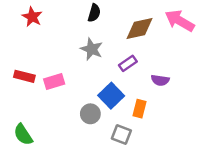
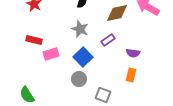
red rectangle: (24, 76) -> (34, 40), moved
blue square: (111, 96) -> (83, 57), moved
orange rectangle: (139, 109) -> (131, 75), moved

